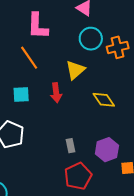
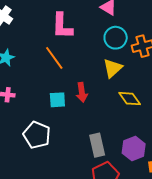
yellow triangle: (75, 70) -> (113, 68), moved
cyan square: (21, 94) -> (57, 100), moved
gray rectangle: (70, 146) -> (97, 145), size x1.6

